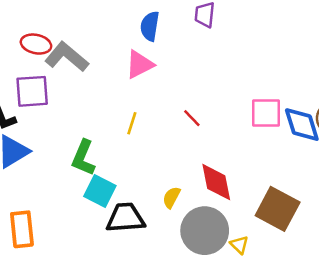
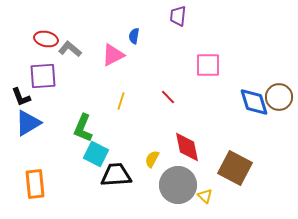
blue semicircle: (150, 26) -> (134, 36), moved, size x0.7
gray L-shape: (67, 57) -> (70, 49), size x0.7
pink triangle: (140, 64) -> (113, 55), moved
pink square: (266, 113) -> (208, 65), moved

